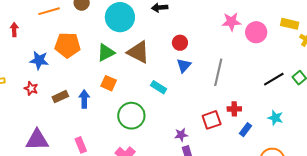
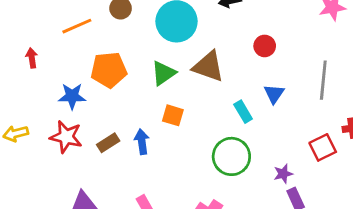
blue triangle: (184, 66) -> (274, 94), moved
cyan rectangle: (159, 87) -> (243, 112), turned 35
red star: (31, 88) -> (66, 137), size x1.6
green circle: (131, 116) -> (231, 156), moved

